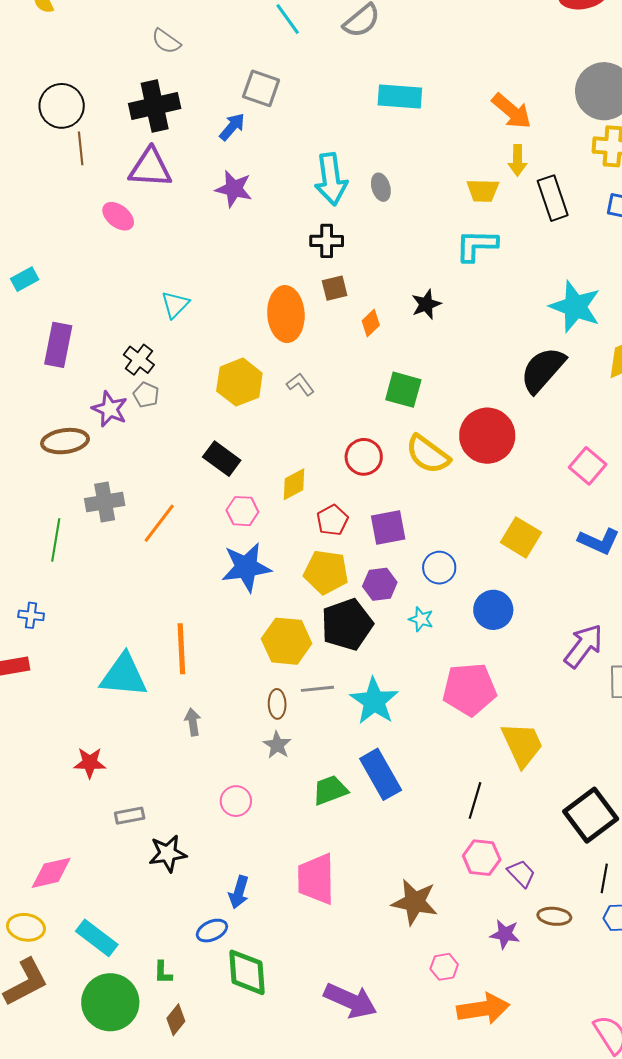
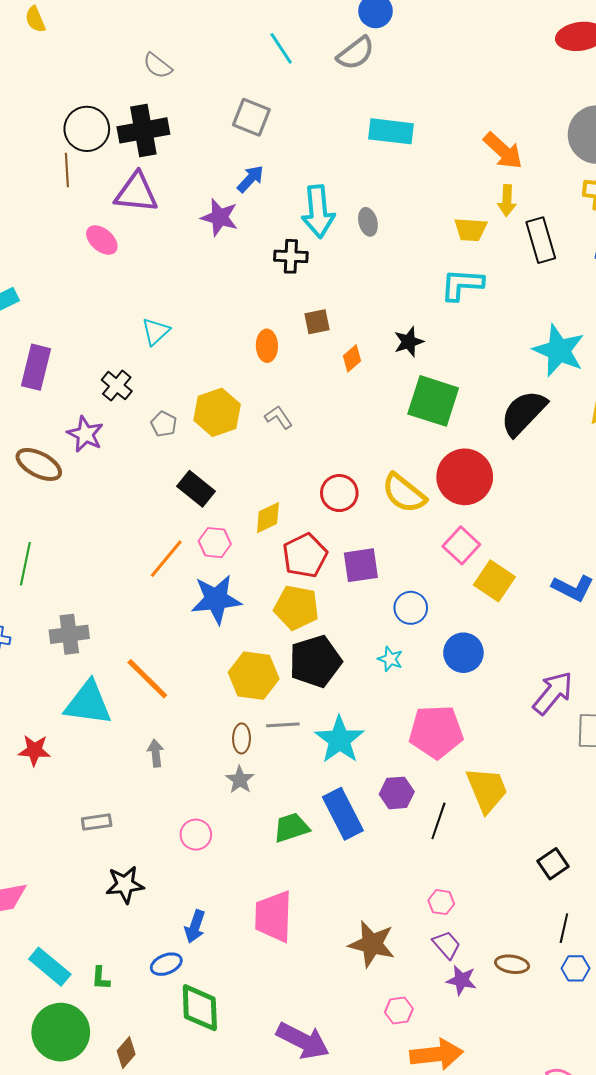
black circle: (62, 106) -> (87, 129), moved
blue arrow: (232, 127) -> (250, 179), moved
black cross: (327, 241) -> (291, 256), moved
orange ellipse: (286, 314) -> (267, 346), size x0.6
green square: (403, 390) -> (433, 401), moved, size x1.4
gray pentagon: (146, 395) -> (164, 424), moved
brown ellipse: (65, 441) -> (39, 464), turned 33
pink square: (588, 466) -> (461, 545), moved
gray cross: (105, 502) -> (69, 634), moved
red pentagon: (332, 520) -> (305, 555), size x1.4
orange line: (159, 523) -> (166, 559), moved
purple hexagon: (380, 584) -> (397, 793), moved
orange line: (181, 649) -> (147, 679), turned -45
red star: (90, 763) -> (34, 750), moved
black line: (475, 800) -> (438, 821), moved
black square: (591, 815) -> (553, 864), size x0.6
gray rectangle: (130, 816) -> (97, 822), moved
pink hexagon: (482, 858) -> (441, 902), size x0.7
purple trapezoid: (521, 874) -> (447, 945), moved
green L-shape: (163, 972) -> (101, 978), moved

